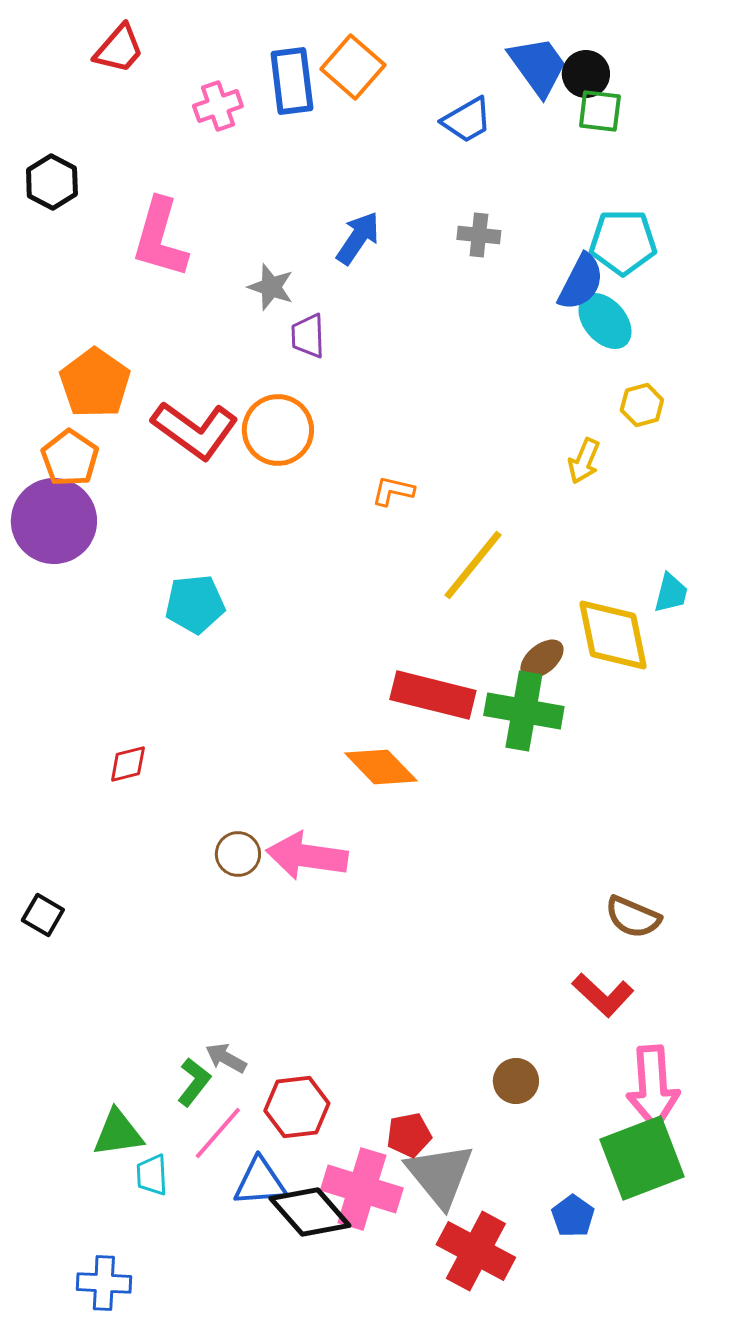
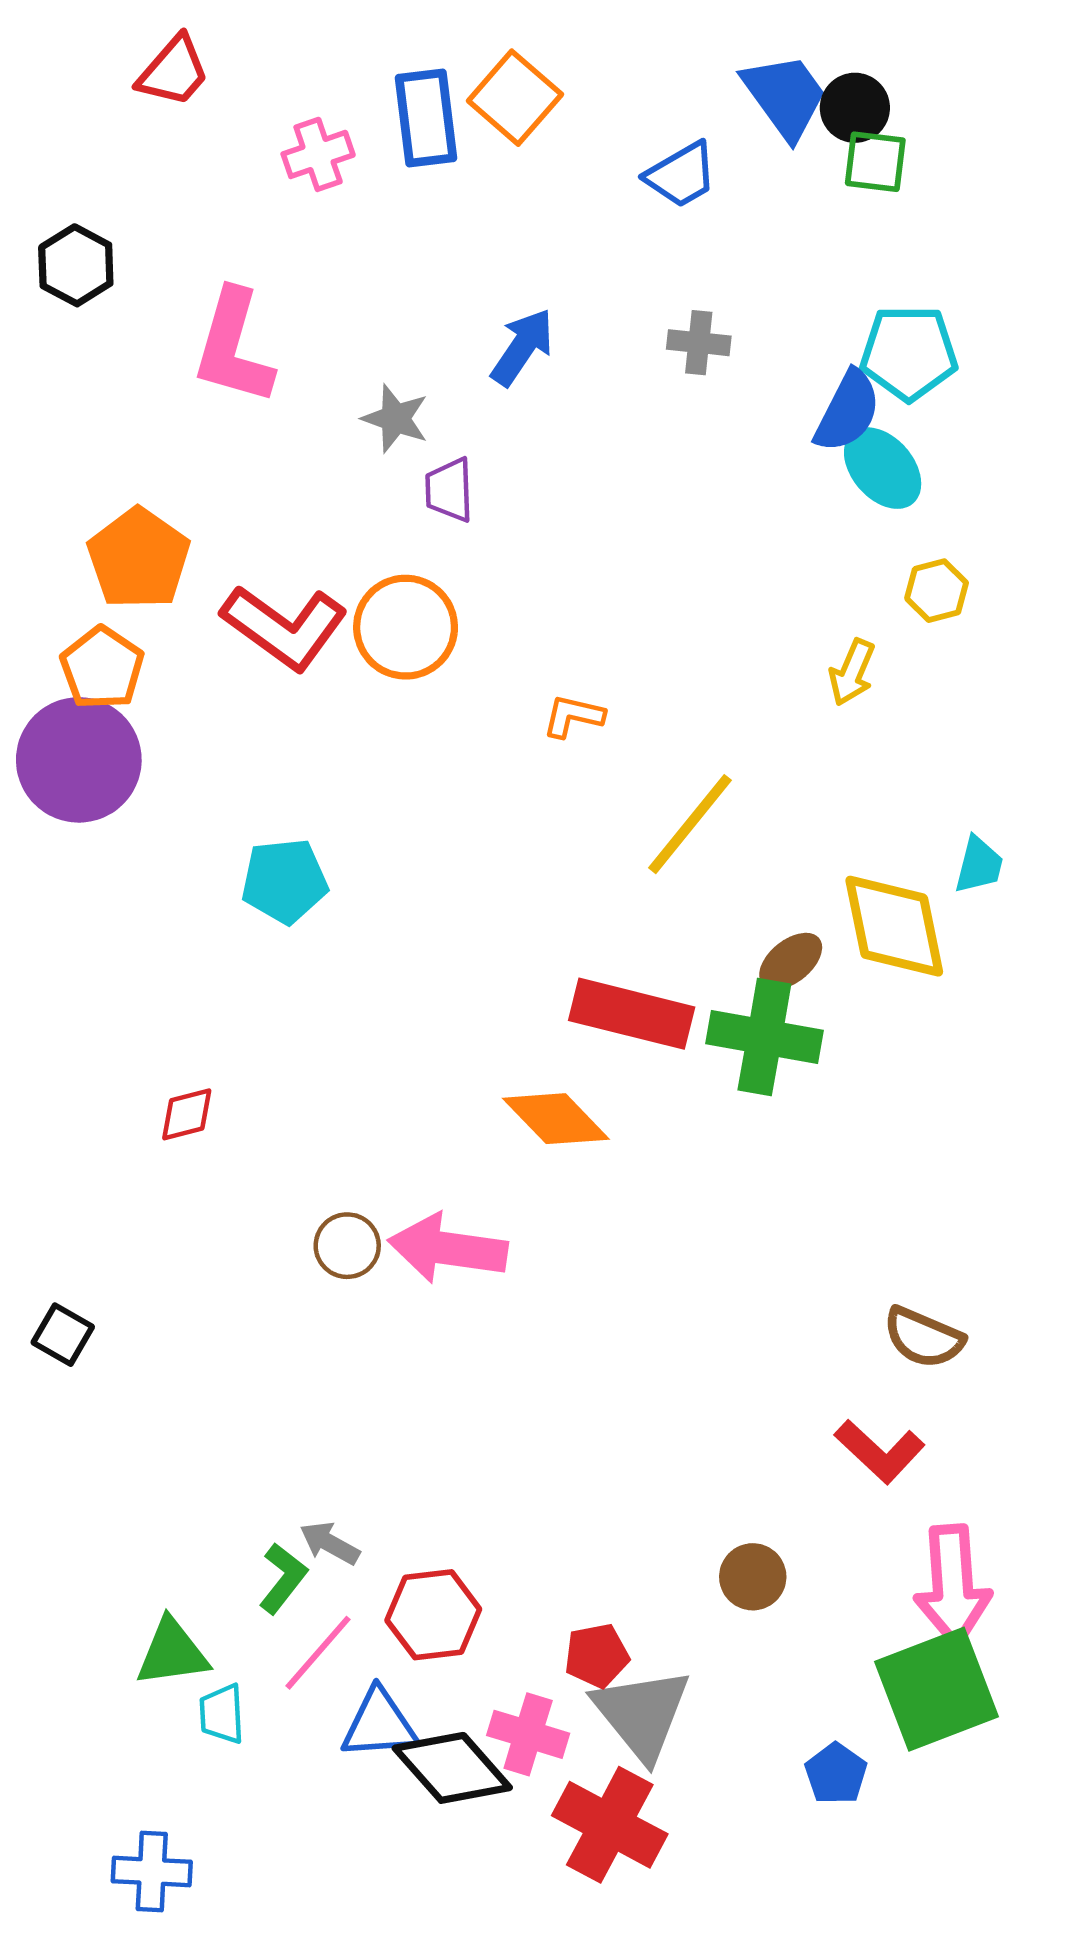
pink cross: (362, 1189) -> (528, 1734), size x0.7
red cross: (476, 1251) -> (610, 1825), moved

